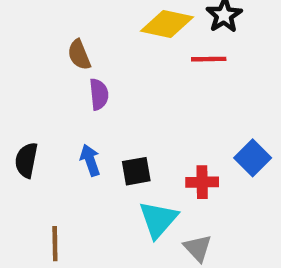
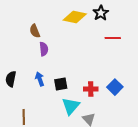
red line: (209, 59) -> (113, 38), moved
blue square: (253, 158) -> (115, 87), moved

